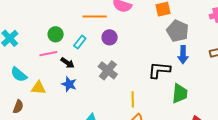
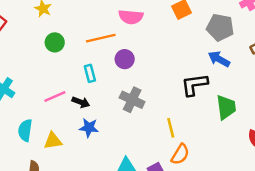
gray pentagon: (178, 31) -> (220, 27), moved
green circle: (56, 34) -> (55, 42), moved
cyan rectangle: (80, 42) -> (90, 73), turned -40
blue arrow: (183, 55) -> (219, 59), turned 132
cyan semicircle: (19, 74) -> (25, 130), turned 72

